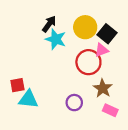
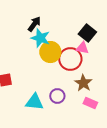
yellow circle: (85, 27) -> (50, 52), moved
pink triangle: (102, 50) -> (82, 48), turned 32
cyan triangle: (28, 99) -> (34, 102), moved

